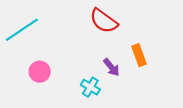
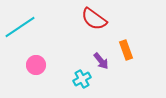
cyan cross: (90, 87) -> (82, 79), turned 30

